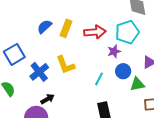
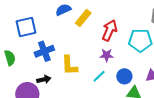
red arrow: (95, 32) -> (110, 30), turned -80
purple star: (114, 51) -> (107, 55), moved
yellow L-shape: (65, 65) -> (69, 65), moved

